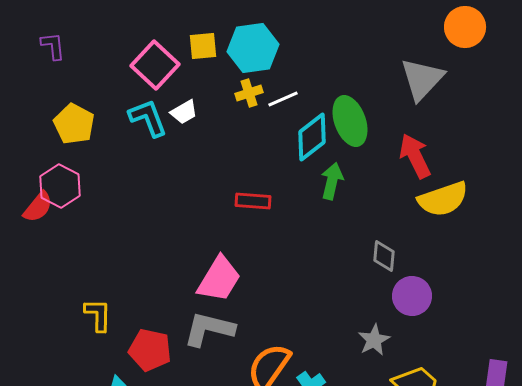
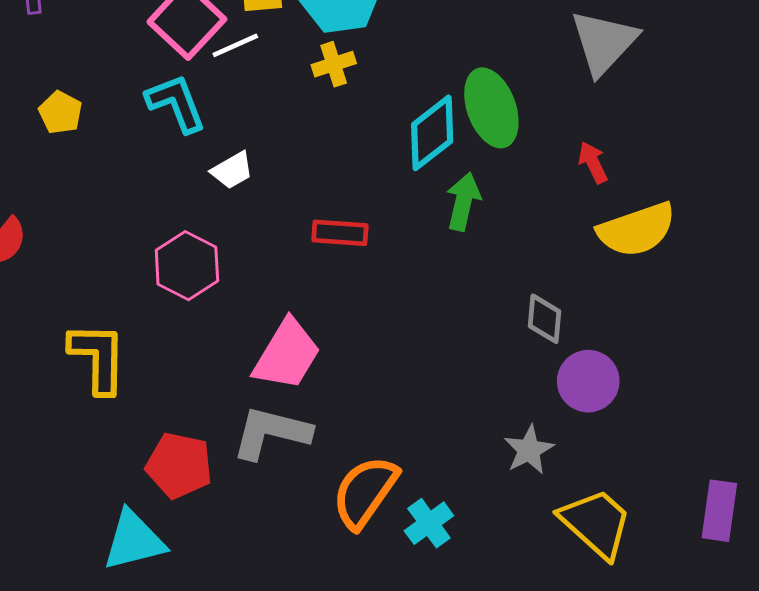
white line: (283, 99) -> (235, 45), moved
white trapezoid: (184, 112) -> (232, 170), moved
yellow pentagon: (74, 124) -> (60, 113), size x0.7
red arrow: (415, 156) -> (593, 163), size x0.6
pink hexagon: (60, 186) -> (187, 266), moved
yellow L-shape: (98, 315) -> (98, 358), moved, size x1.4

